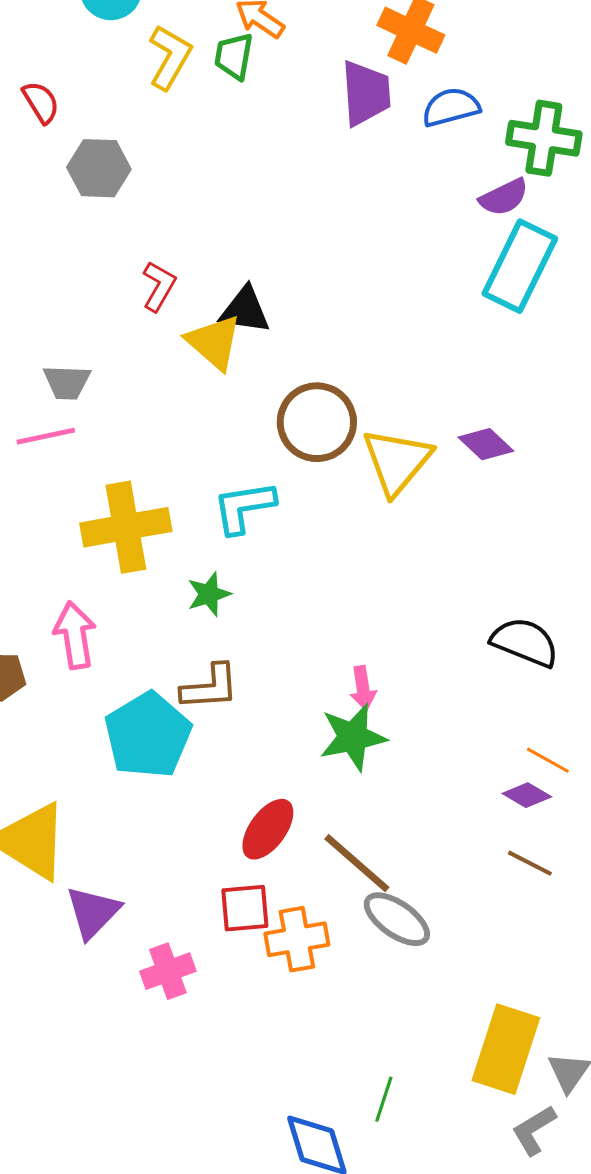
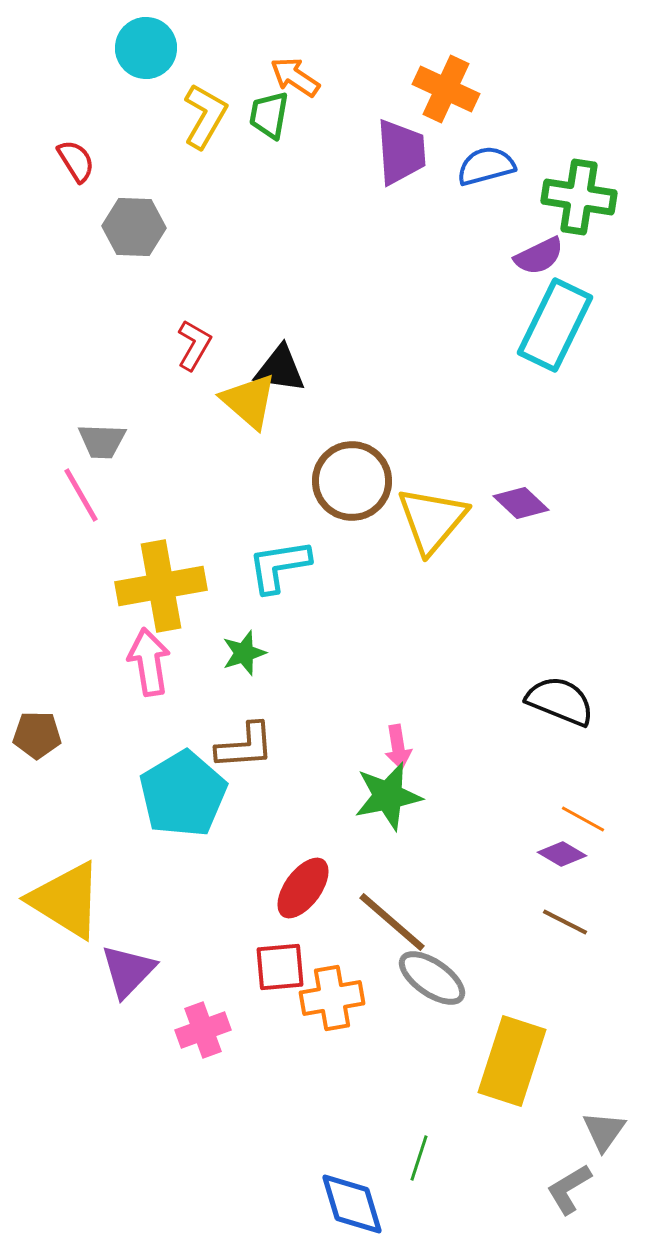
pink line: (46, 436) -> (81, 495), turned 72
pink arrow: (75, 635) -> (149, 662), moved
yellow rectangle: (506, 1049) -> (512, 1061), moved

